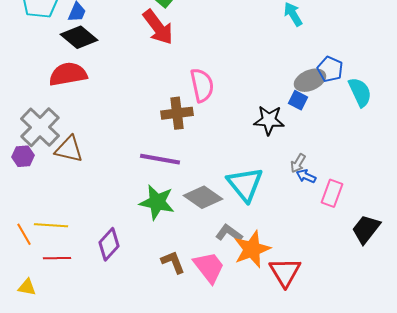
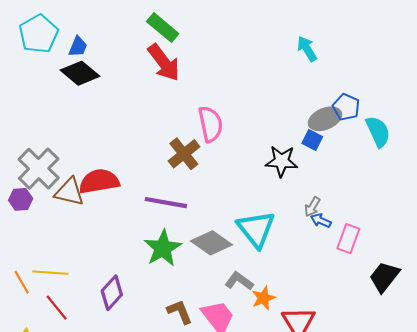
red semicircle: (68, 74) -> (99, 181), moved
brown cross: (177, 113) -> (184, 154), turned -32
green star: (157, 202) -> (163, 248), turned 30
orange star: (252, 249) -> (263, 298), size x0.6
red line: (57, 258) -> (57, 308), turned 52

